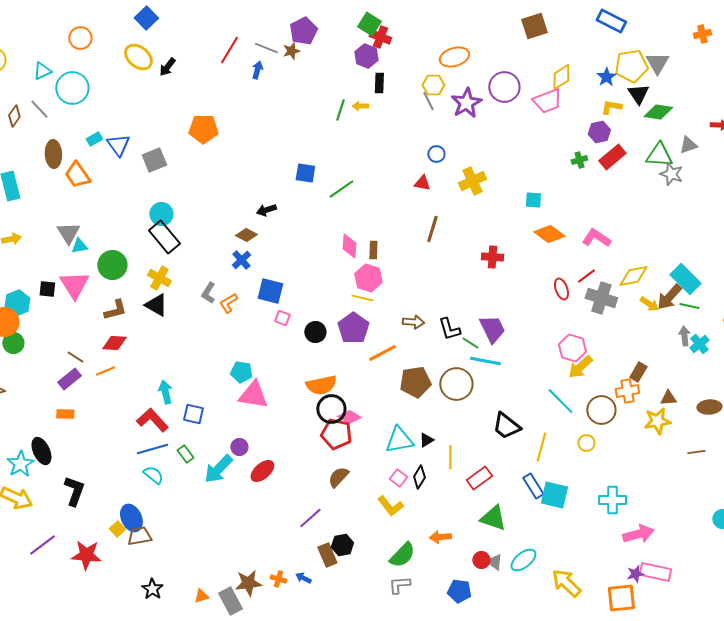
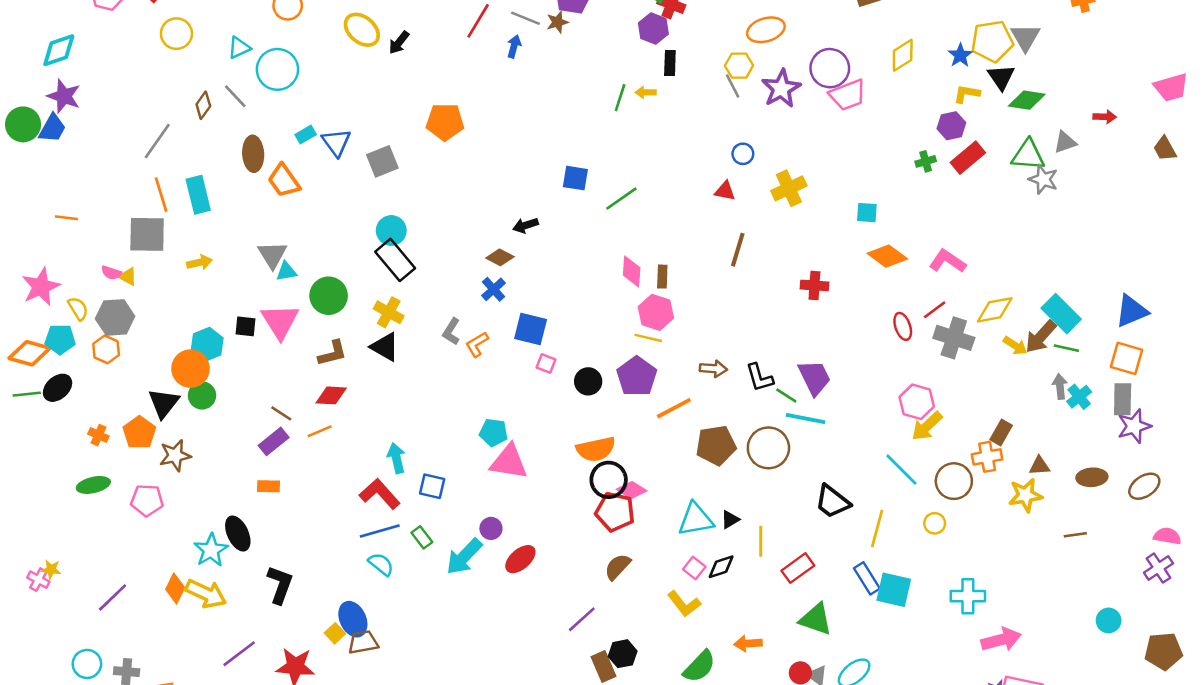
pink trapezoid: (547, 101) -> (848, 95), moved
black diamond: (419, 477) -> (721, 567), turned 40

